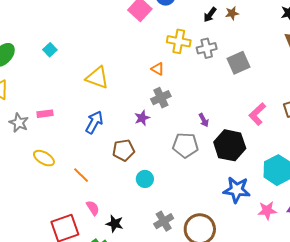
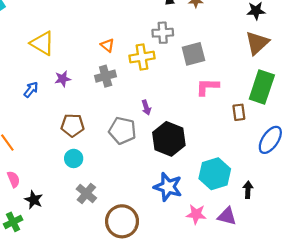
yellow cross: (179, 41) -> (142, 57), moved, turned -30
pink L-shape: (257, 114) -> (207, 87), moved, turned 35
purple star: (142, 118) -> (63, 79), moved
blue arrow: (94, 122) -> (31, 90), size x0.7
brown pentagon: (124, 150) -> (73, 125), moved
gray cross: (164, 221) -> (86, 193), moved, turned -30

